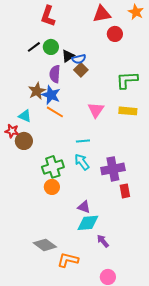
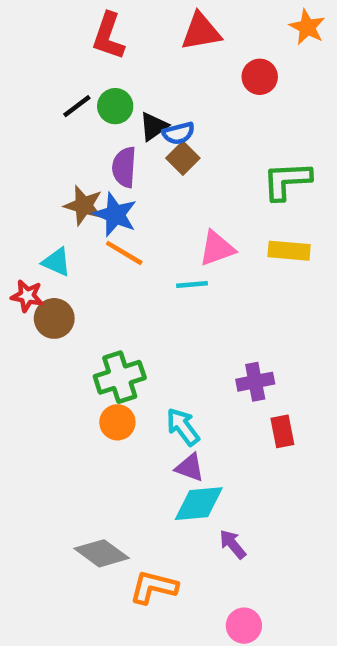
red triangle: (102, 14) -> (201, 32), moved
brown star: (37, 91) -> (84, 206), turned -30
pink triangle: (96, 110) -> (217, 248), turned 36
cyan line: (83, 141) -> (192, 285), moved
cyan arrow: (82, 162) -> (183, 427), moved
purple cross: (113, 169) -> (255, 382), size x0.7

